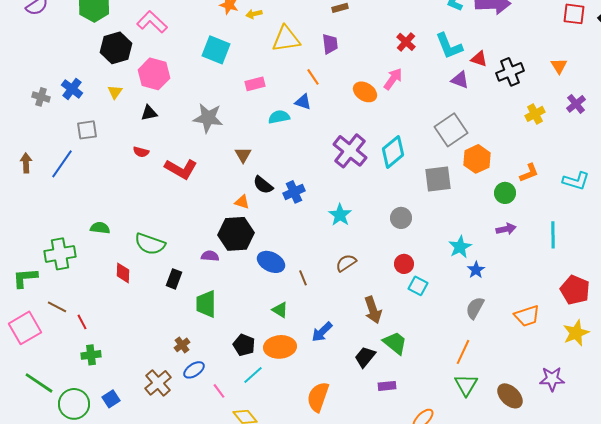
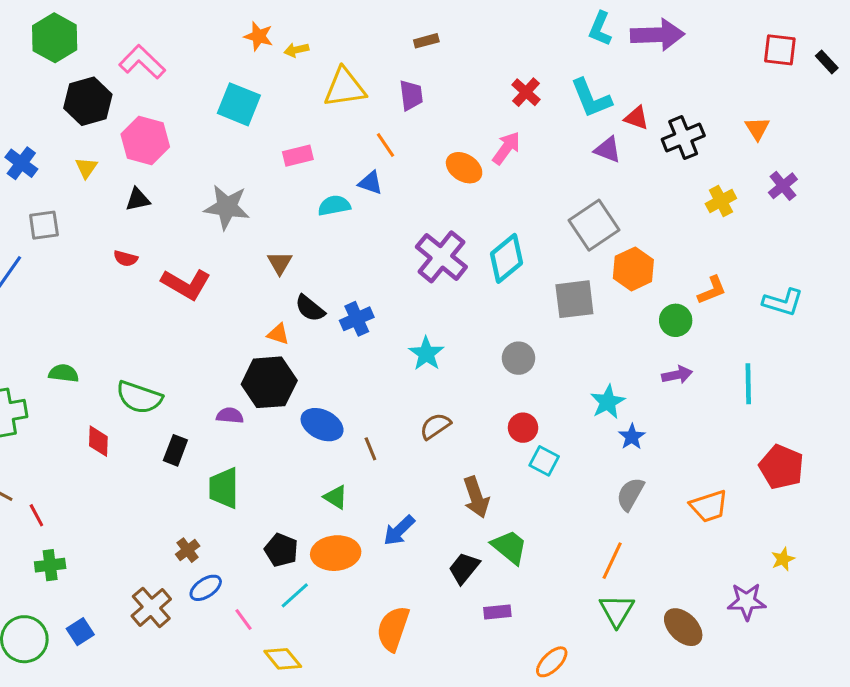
yellow star: (576, 333) -> (783, 559), moved, size x0.6

